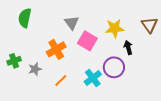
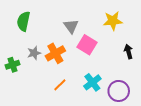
yellow star: (115, 28) -> (113, 21), moved
purple circle: (114, 67) -> (119, 91), moved
gray star: (35, 69) -> (34, 53), moved

